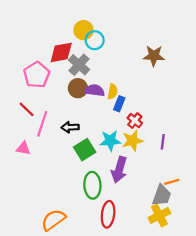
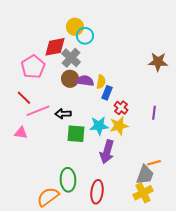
brown star: (154, 56) -> (158, 62), moved
pink line: (42, 124) -> (38, 111), turned 50
purple line: (163, 142) -> (154, 113), moved
green square: (85, 150) -> (76, 134), turned 36
green ellipse: (92, 185) -> (68, 180), moved

